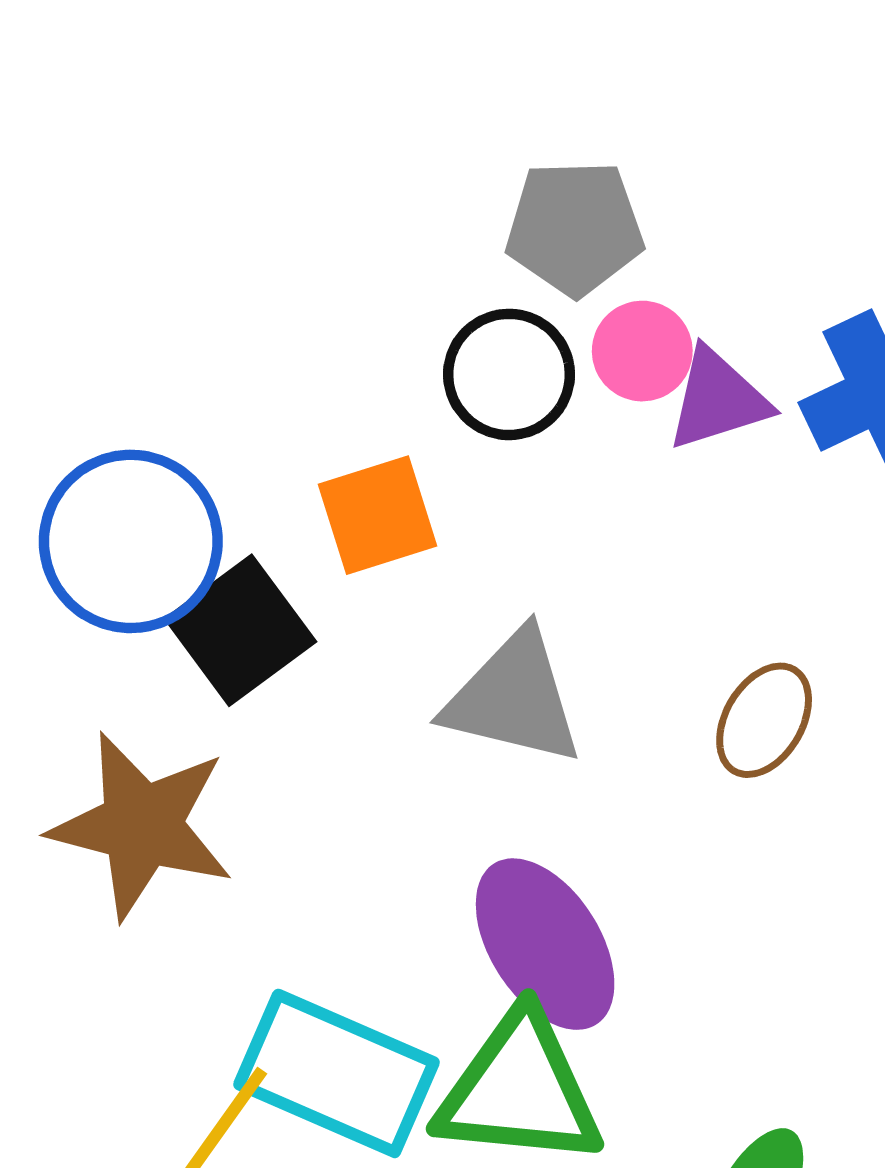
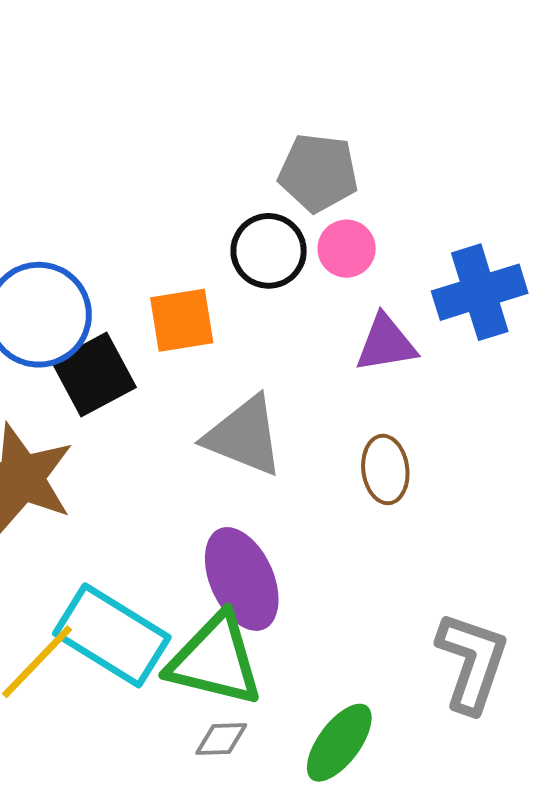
purple triangle: (718, 399) -> (386, 343), moved
brown ellipse: (764, 720) -> (385, 469), turned -46

